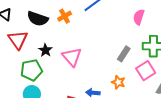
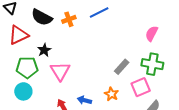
pink semicircle: (139, 17) -> (152, 34), moved
red triangle: (18, 40) -> (18, 35), turned 30
pink triangle: (72, 57) -> (60, 71), moved

